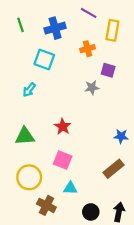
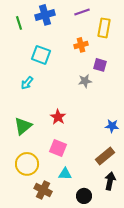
purple line: (89, 13) -> (82, 12), turned -49
blue cross: (55, 28) -> (45, 15), moved
green triangle: (25, 136) -> (23, 126), turned -36
black arrow: (119, 212) -> (110, 181), moved

